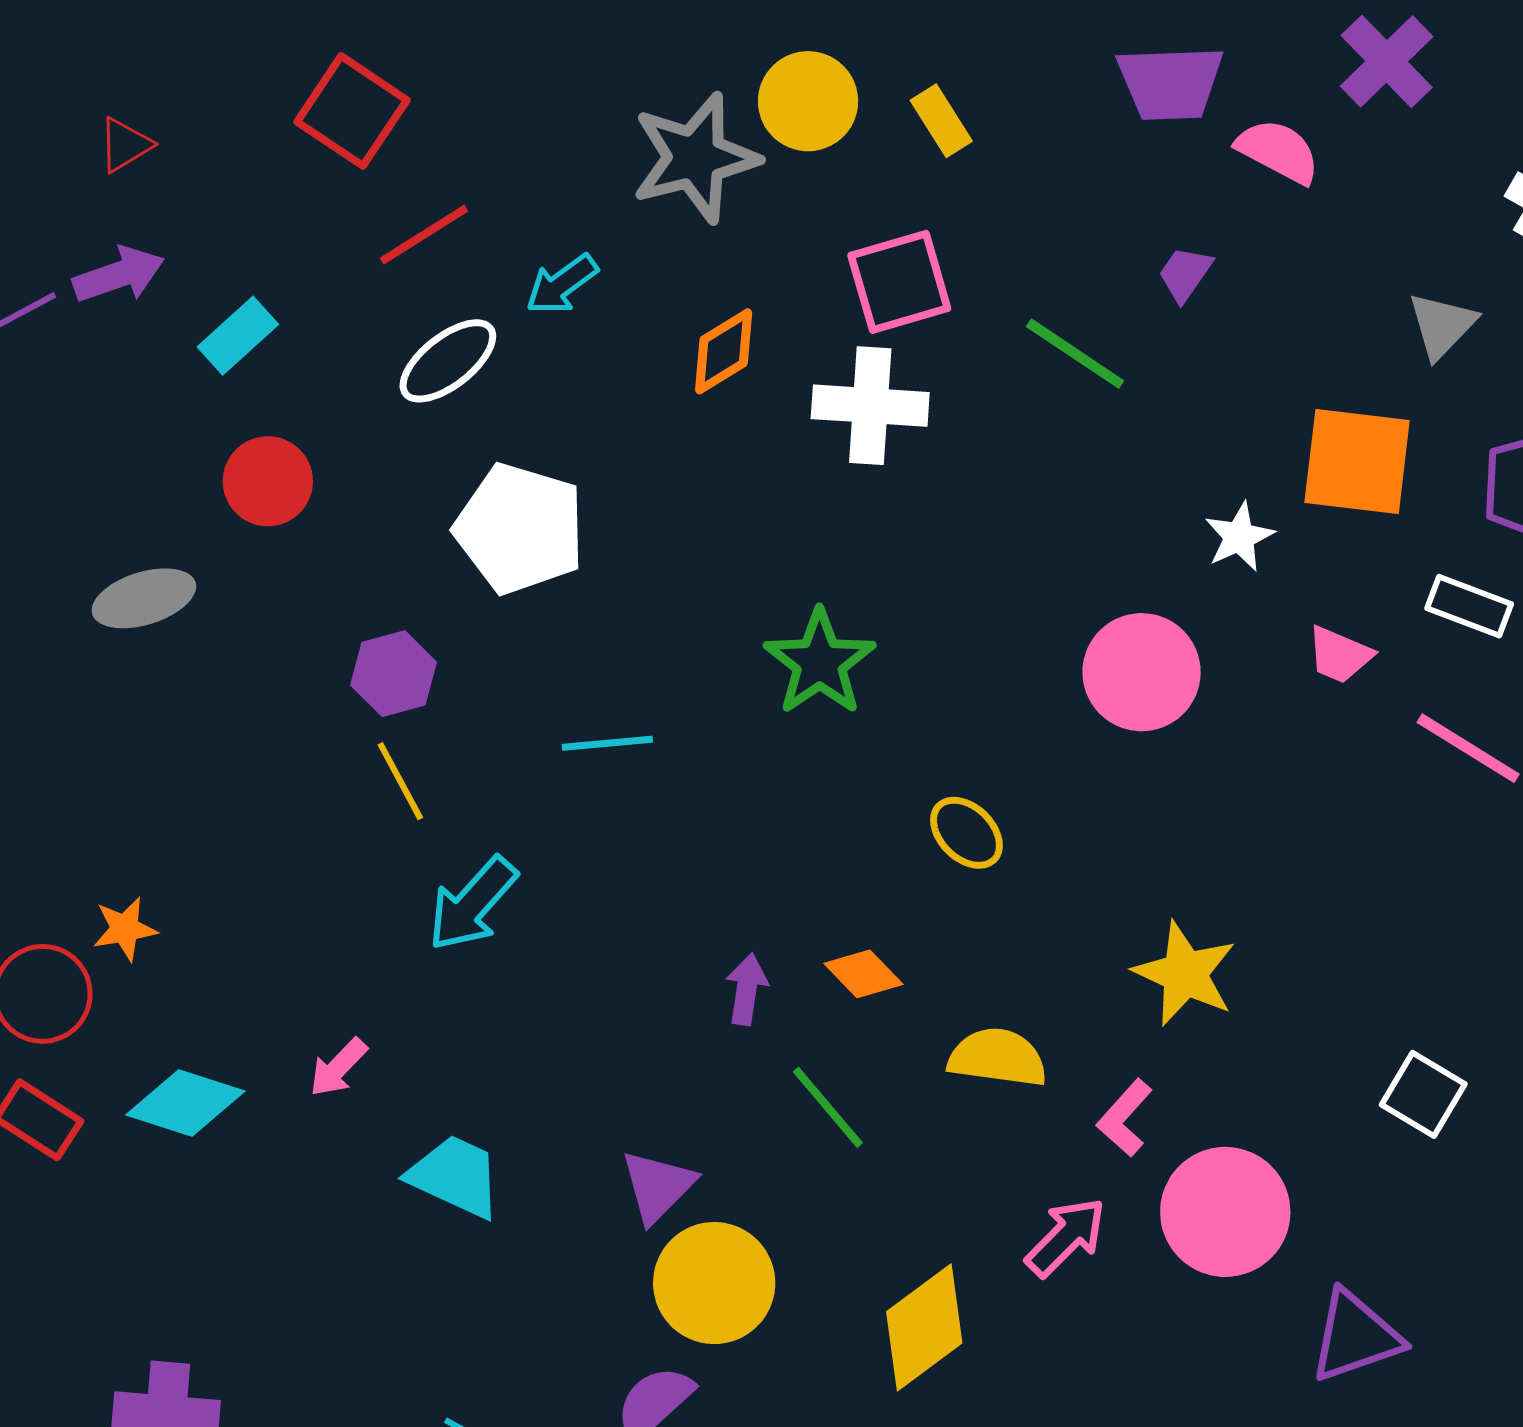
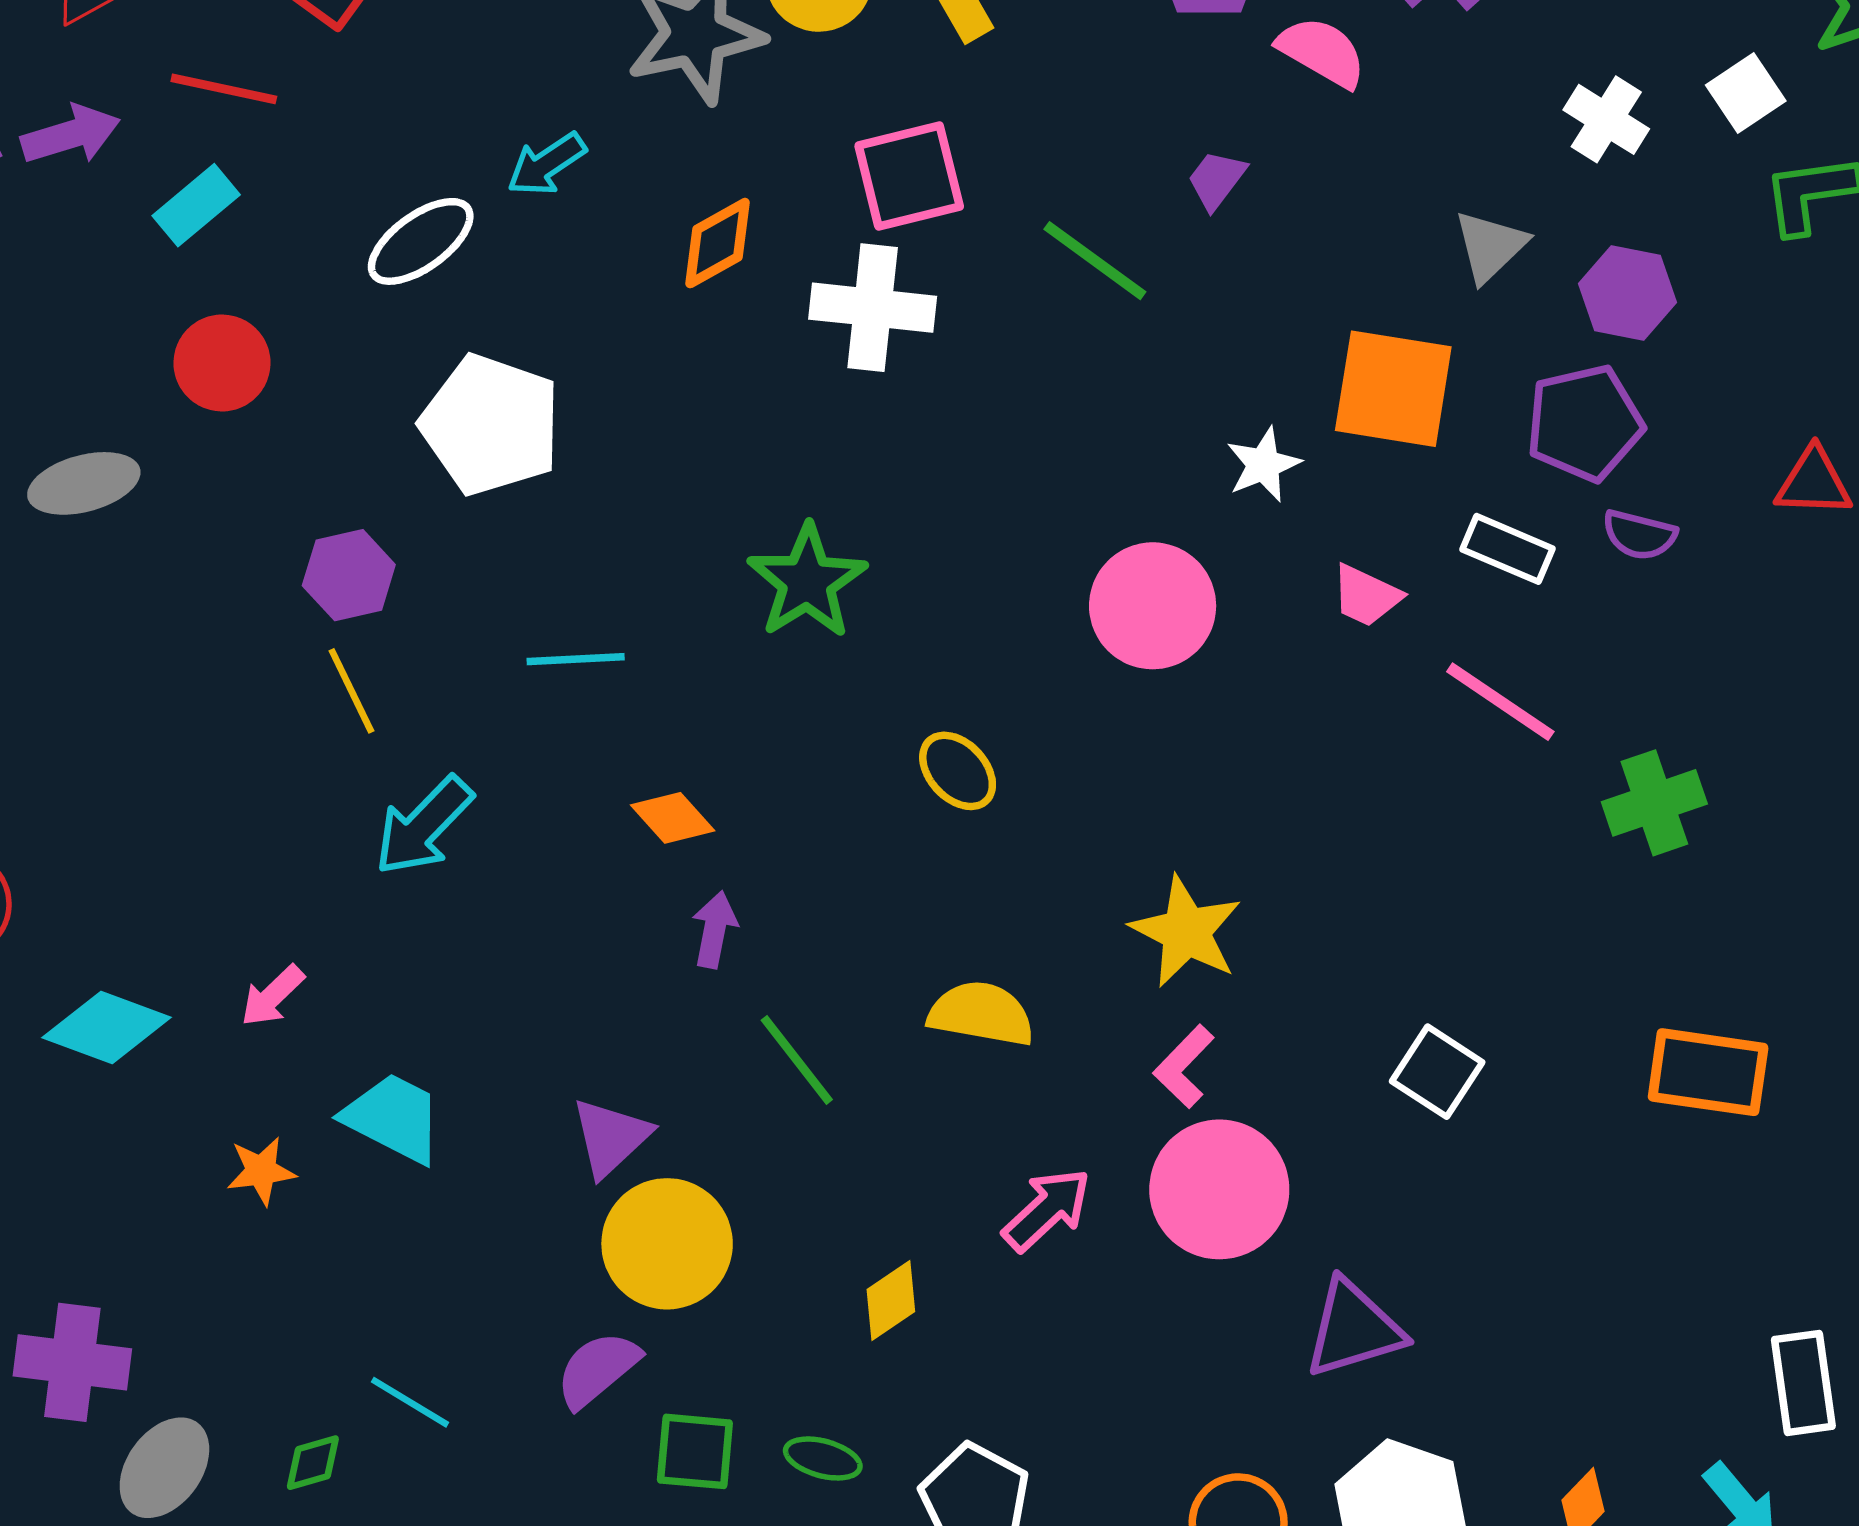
red line: (424, 235) -> (224, 89), moved, turned 42
orange star: (125, 929) -> (261, 1171), moved
orange diamond: (863, 974) -> (673, 818), moved
pink L-shape: (1125, 1118) -> (1184, 1066), moved
yellow diamond: (924, 1327) -> (891, 1300), size x0.6

